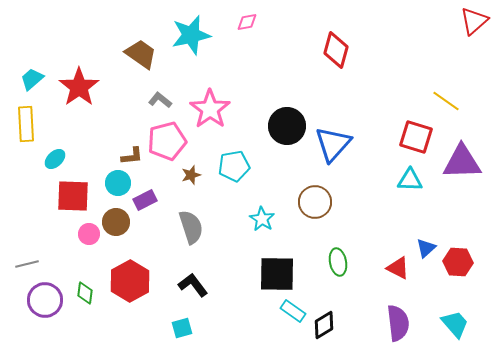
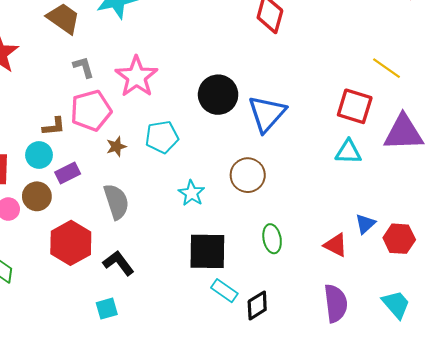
gray L-shape: (160, 100) -> (83, 67), turned 35
red hexagon: (130, 281) -> (71, 243), moved

